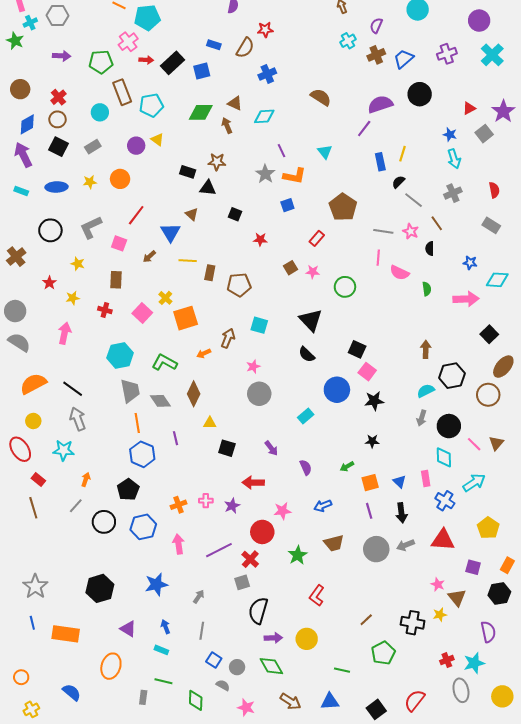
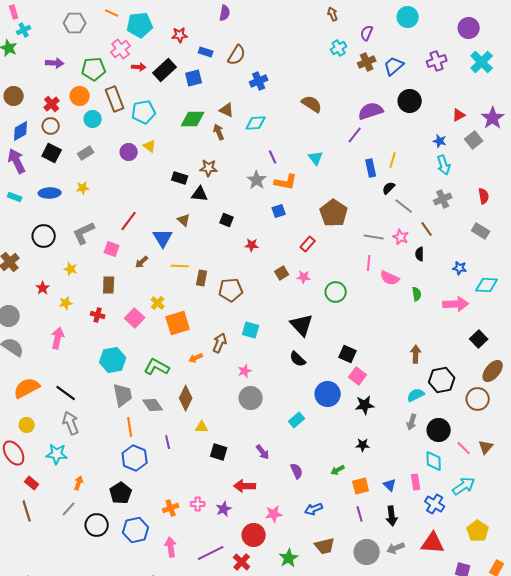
gray hexagon: (57, 16) -> (75, 23), moved
red star: (265, 30) -> (180, 35), moved
orange circle: (120, 179) -> (80, 96), moved

